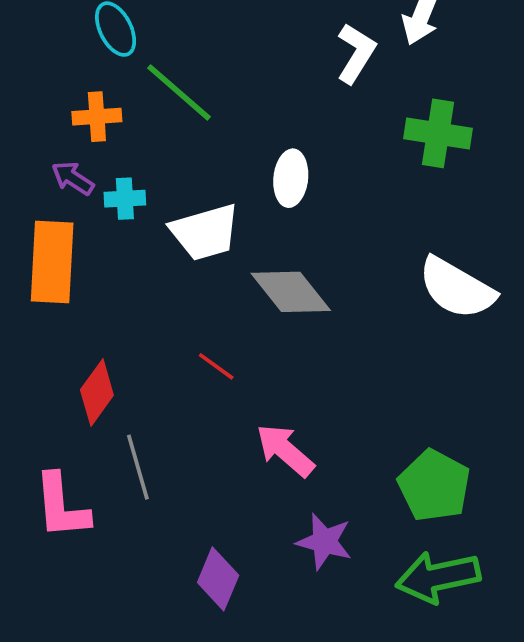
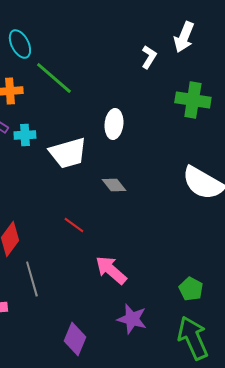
white L-shape: (356, 53) -> (149, 57), size x0.7
gray diamond: (291, 292) -> (114, 185), size x0.6
green pentagon: (434, 486) -> (191, 289), size x0.6
green arrow: (438, 577) -> (193, 338), turned 78

